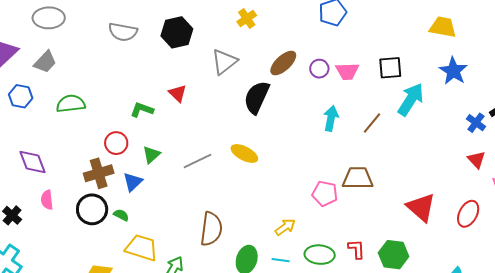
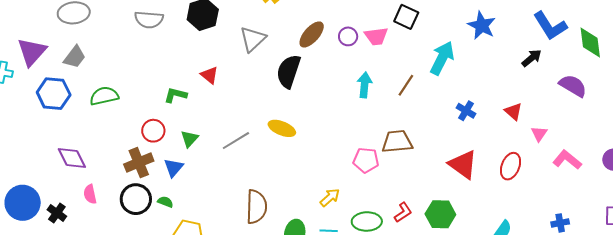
black square: (390, 68) -> (406, 17), moved, turned 35
blue hexagon: (21, 96) -> (54, 94), size x1.4
blue cross: (476, 123) -> (466, 111), moved
red L-shape: (357, 249) -> (403, 212), turned 65

